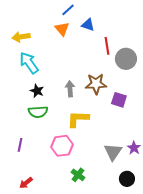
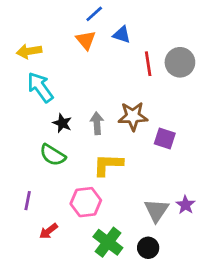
gray circle: (126, 59) -> (180, 62), moved
black star: (37, 91) -> (62, 123), moved
green semicircle: (38, 112) -> (53, 155), turned 36
green cross: (78, 175) -> (108, 242), size x1.5
black circle: (127, 179) -> (148, 248), moved
red arrow: (26, 183) -> (48, 231), moved

